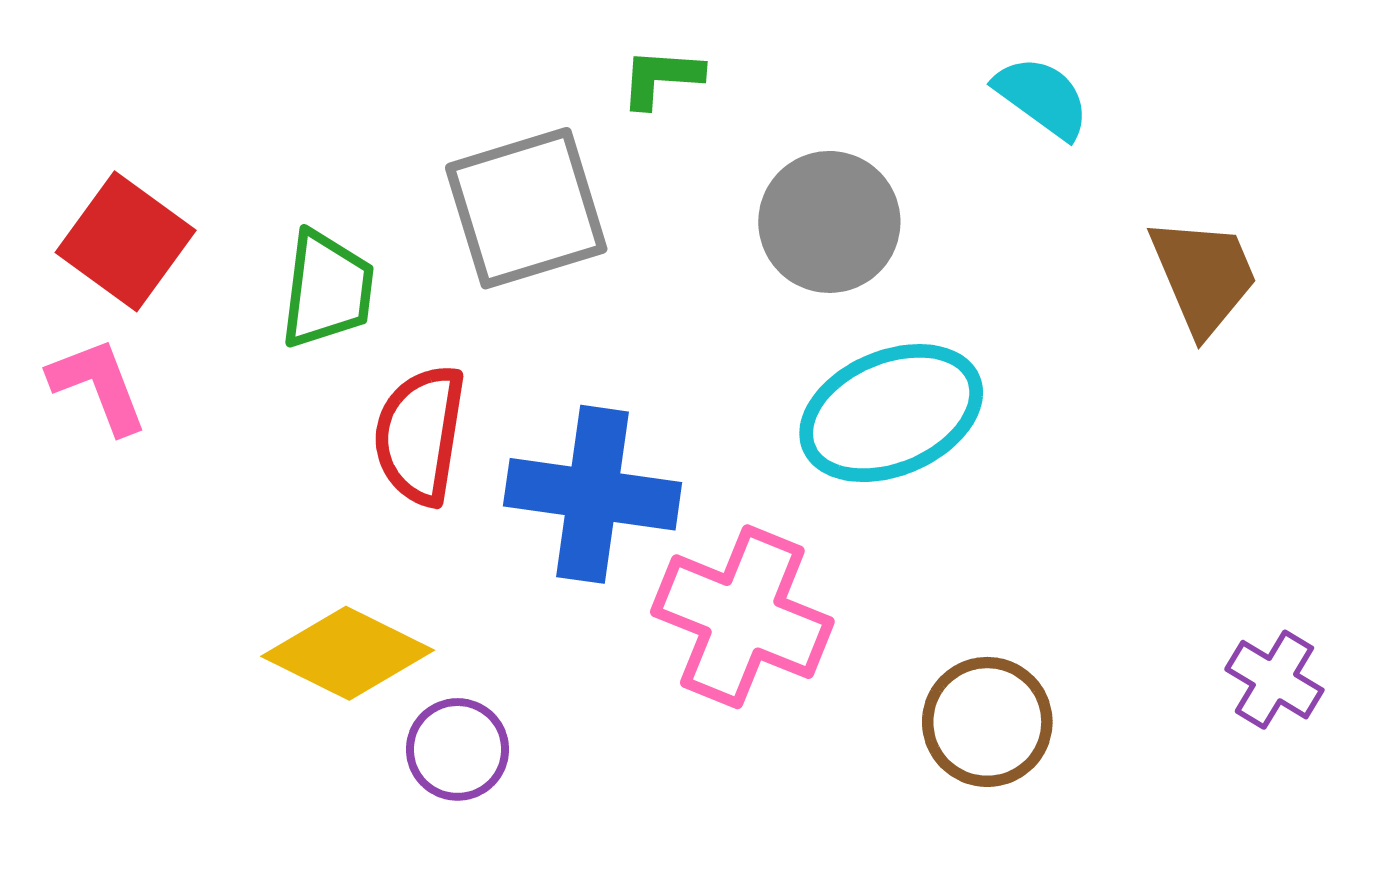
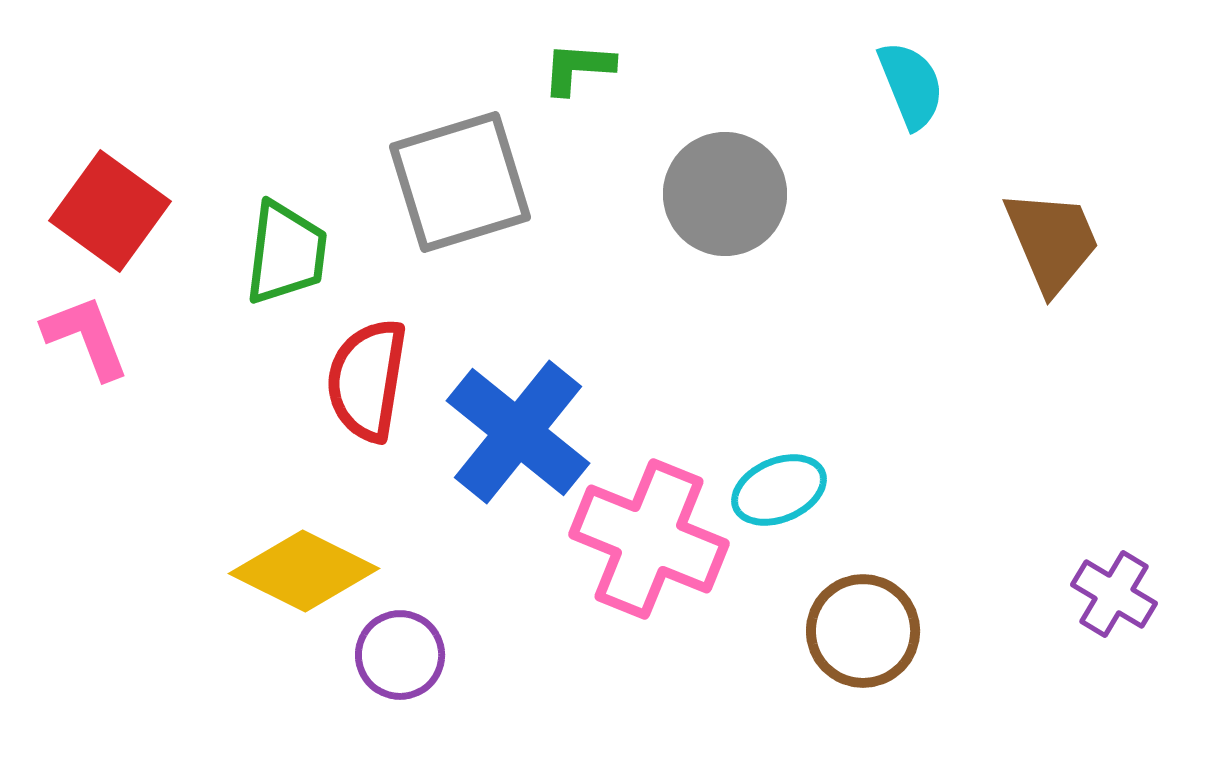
cyan semicircle: (1042, 97) -> (911, 85), turned 32
cyan ellipse: (891, 413) -> (779, 490), moved, size x0.6
blue cross: (593, 494) -> (518, 432), turned 31

